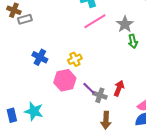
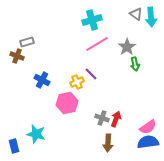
brown cross: (14, 10) -> (17, 56), moved
purple line: (89, 88) -> (91, 74), moved
red arrow: (119, 88) -> (116, 119), moved
blue rectangle: (12, 115) -> (14, 146), moved

